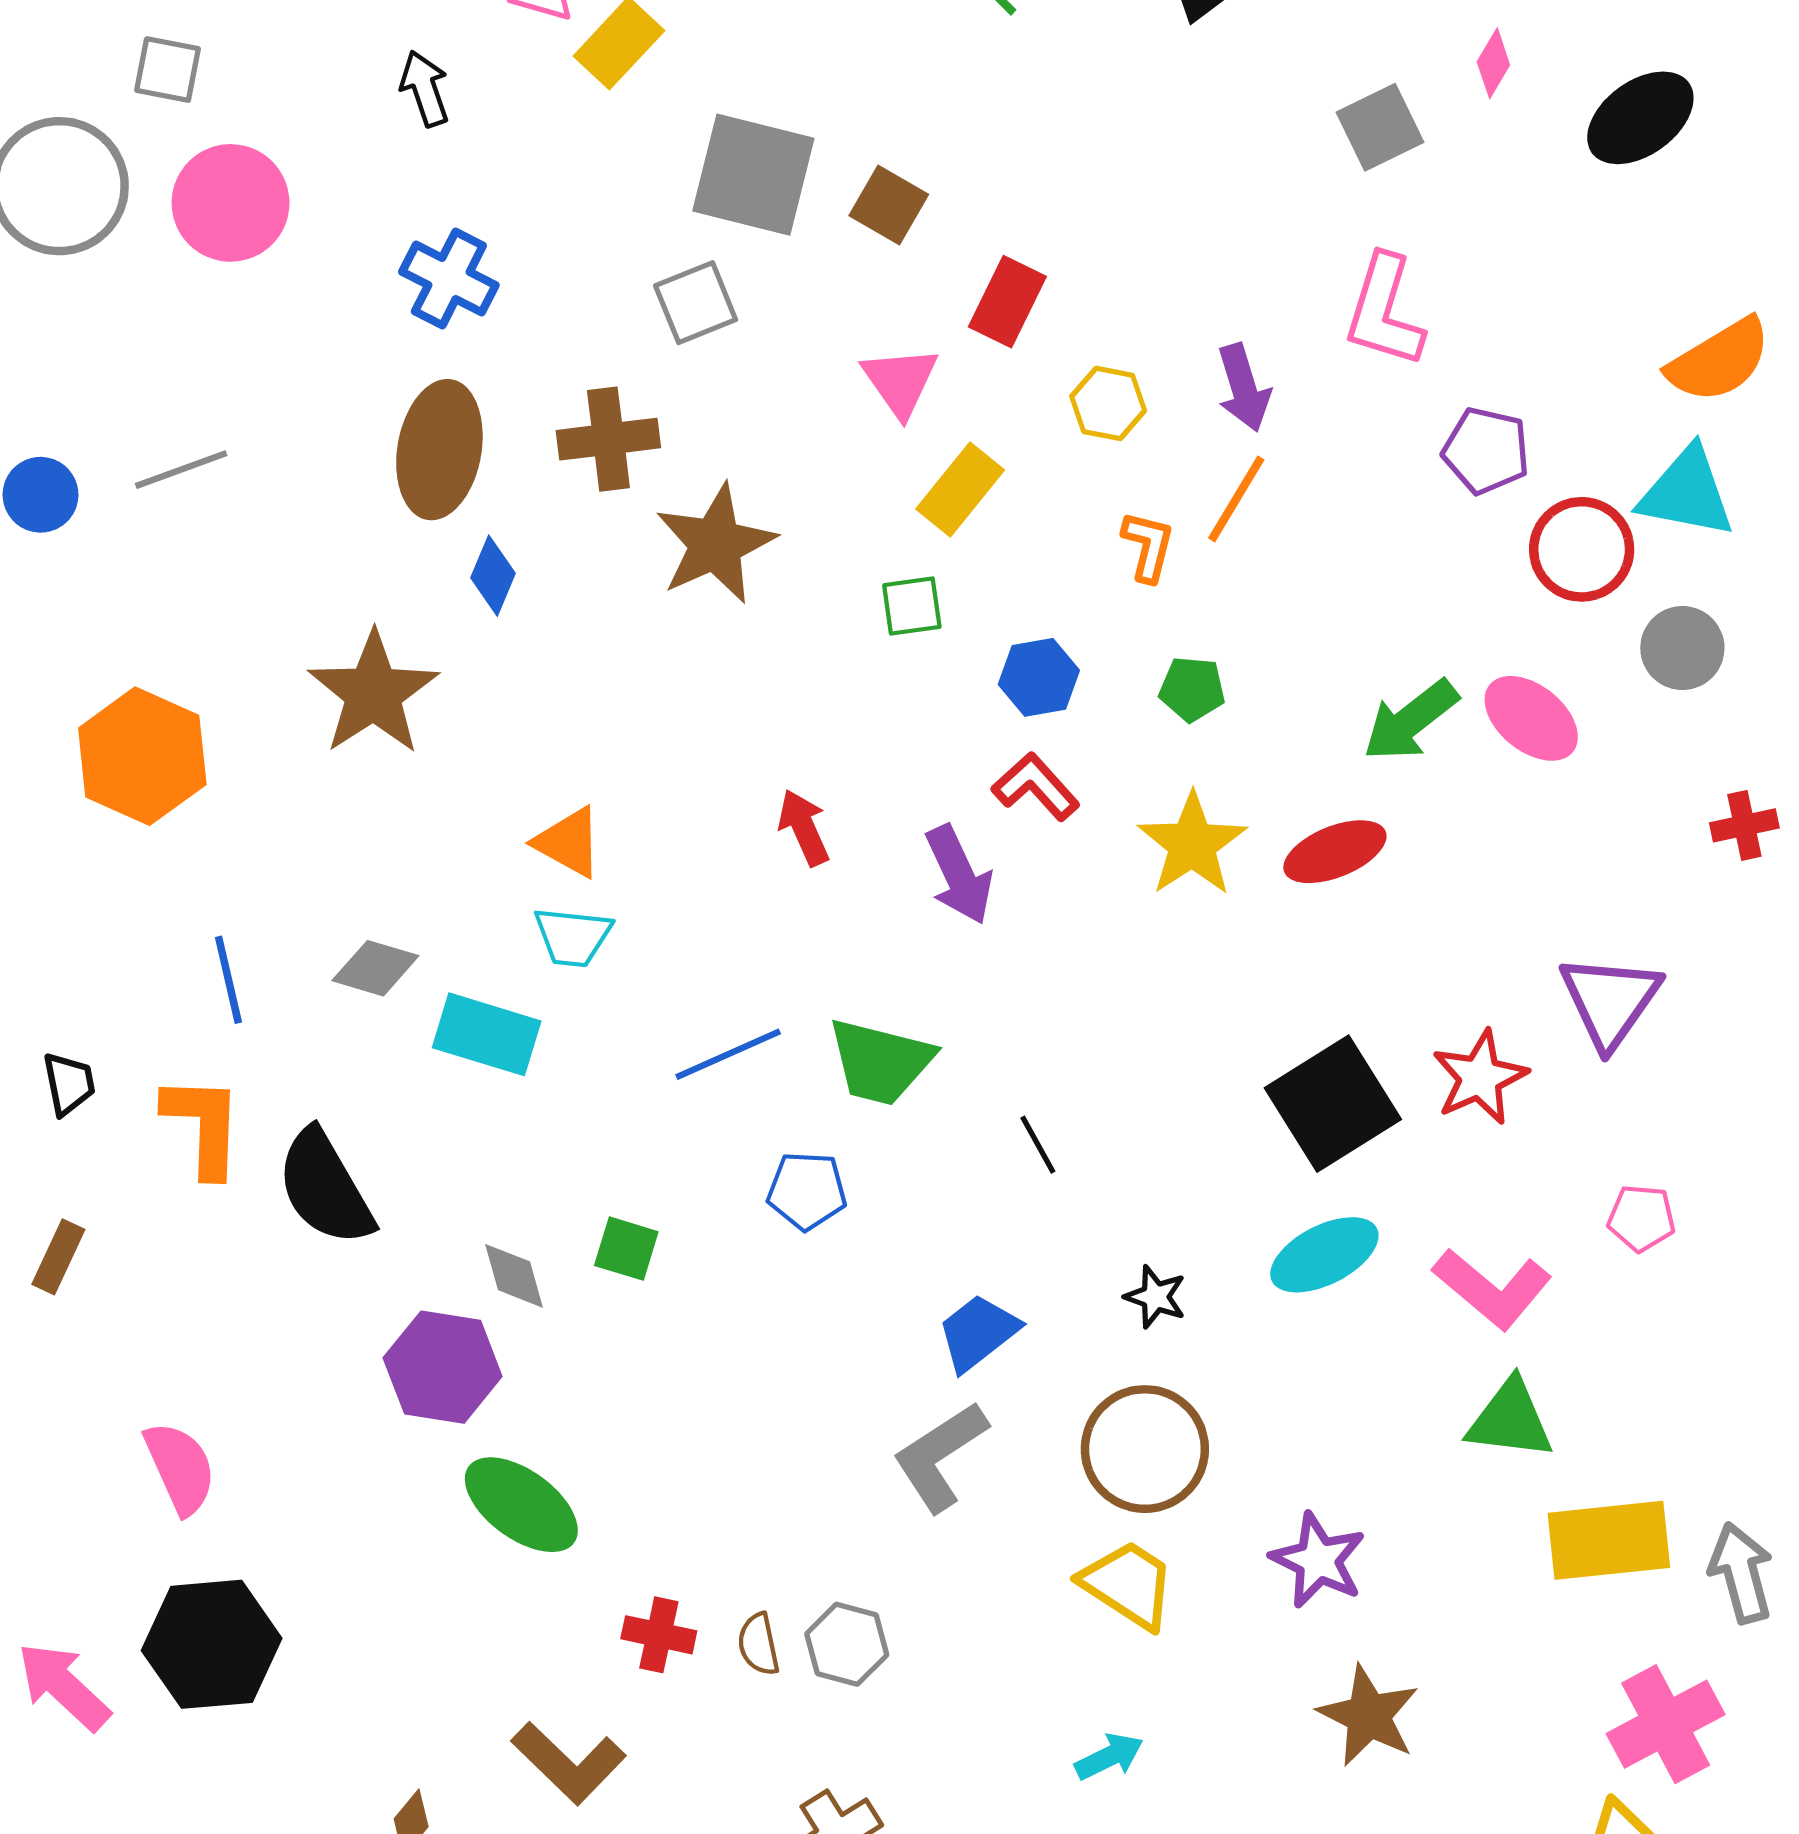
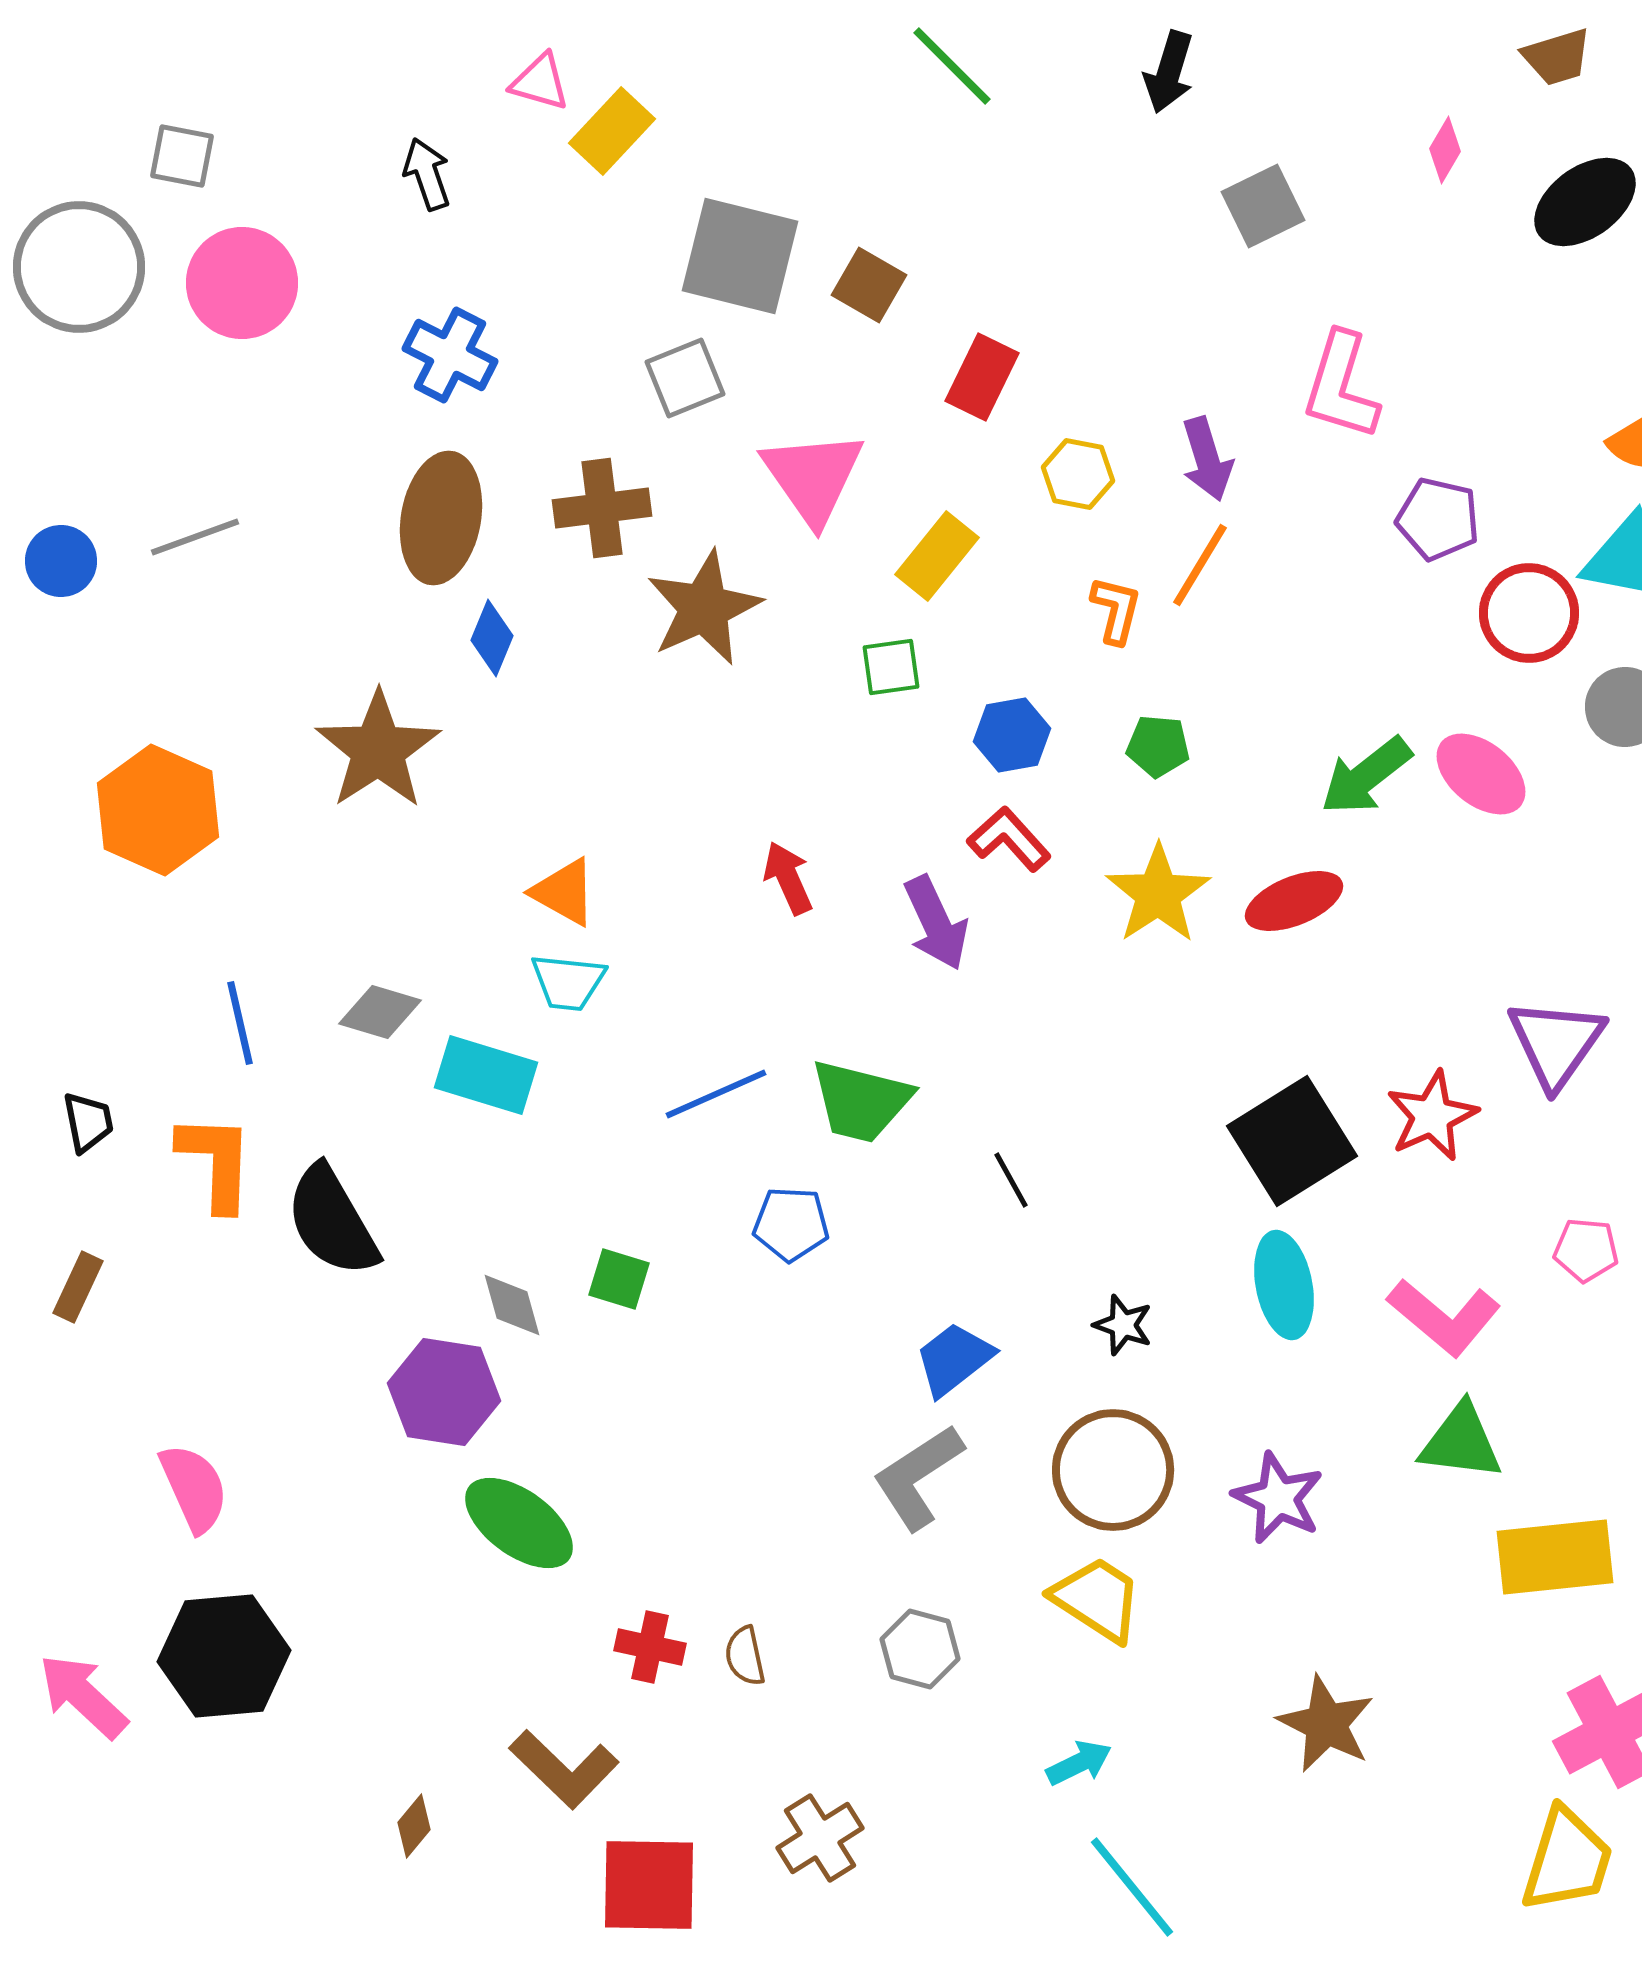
gray square: (1380, 127) -> (1263, 206), moved
pink triangle: (900, 381) -> (813, 477), moved, size x1.4
cyan ellipse: (1324, 1255) -> (1284, 1285), turned -74
purple star: (1318, 1560) -> (1278, 1498), moved
gray hexagon: (847, 1644) -> (920, 1649), moved

